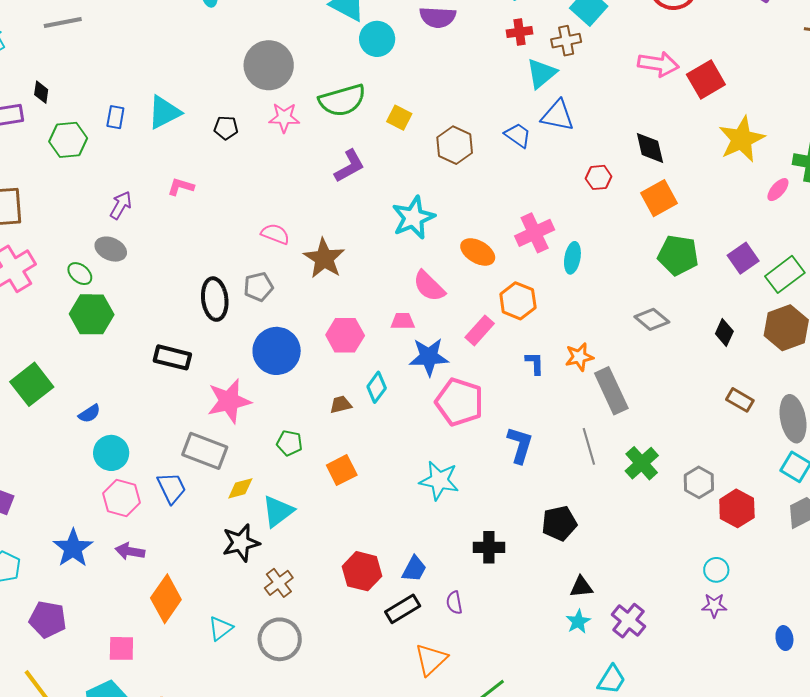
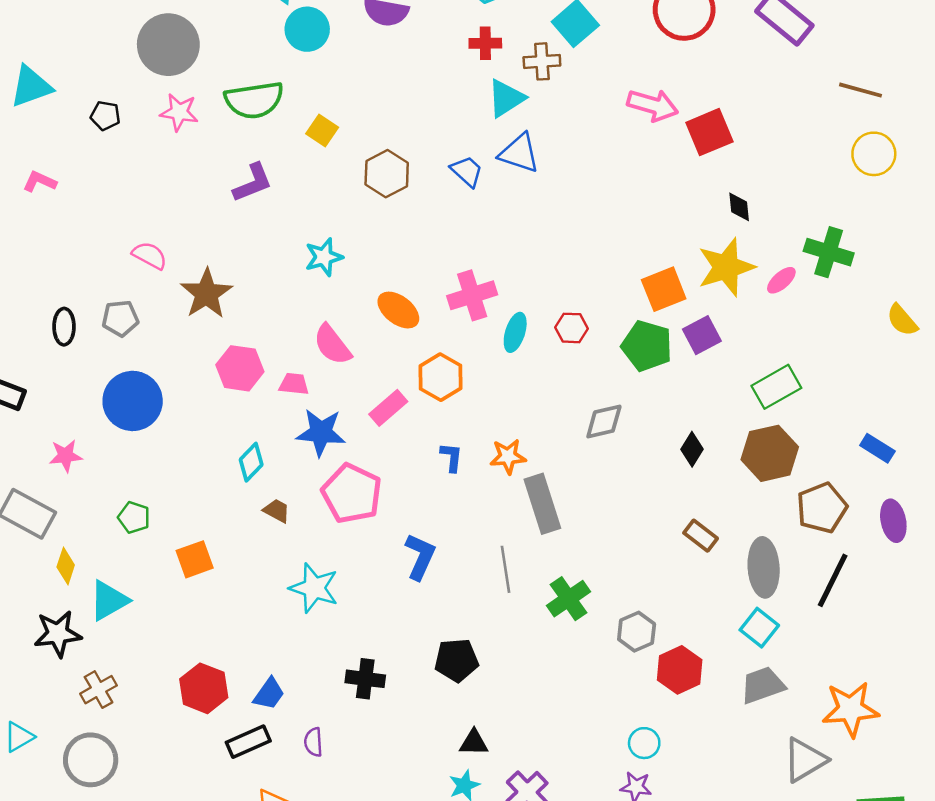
yellow star: (742, 139) -> (726, 267), moved
black diamond: (650, 148) -> (739, 207), moved, size x0.7
red hexagon: (599, 177) -> (571, 328), moved
orange square: (659, 198) -> (664, 289), moved
cyan star: (413, 218) -> (324, 257), size x0.7
purple square: (743, 258) -> (702, 335), moved
black ellipse: (215, 299) -> (64, 327), size x0.7
gray diamond: (652, 319) -> (604, 422), turned -60
pink hexagon: (345, 335) -> (240, 368), moved
pink star: (229, 401) -> (66, 456), size x0.6
brown trapezoid: (341, 405) -> (277, 511), moved, turned 35
yellow diamond: (240, 488) -> (66, 566), turned -64

